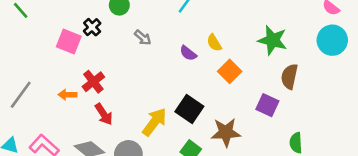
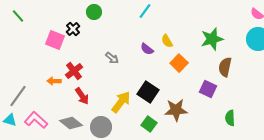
gray arrow: (143, 38) -> (112, 58), moved
green star: (273, 40) -> (212, 39), turned -30
gray line: (21, 95) -> (18, 96), moved

